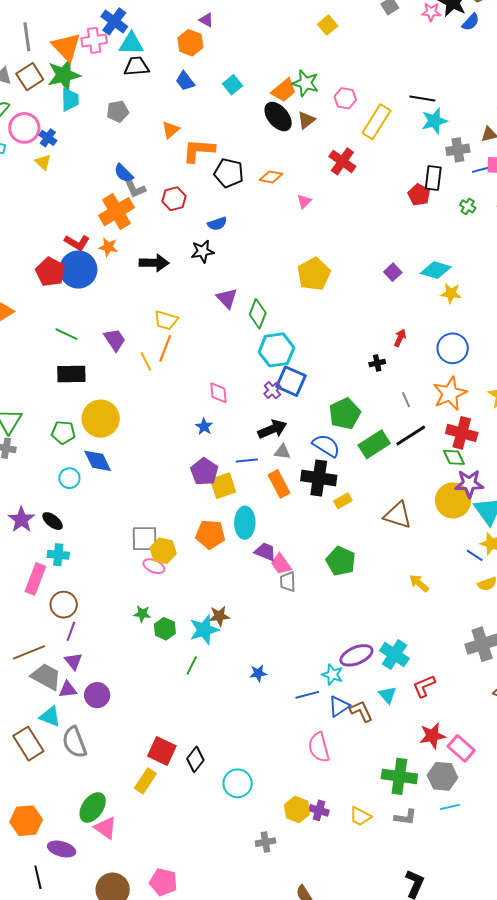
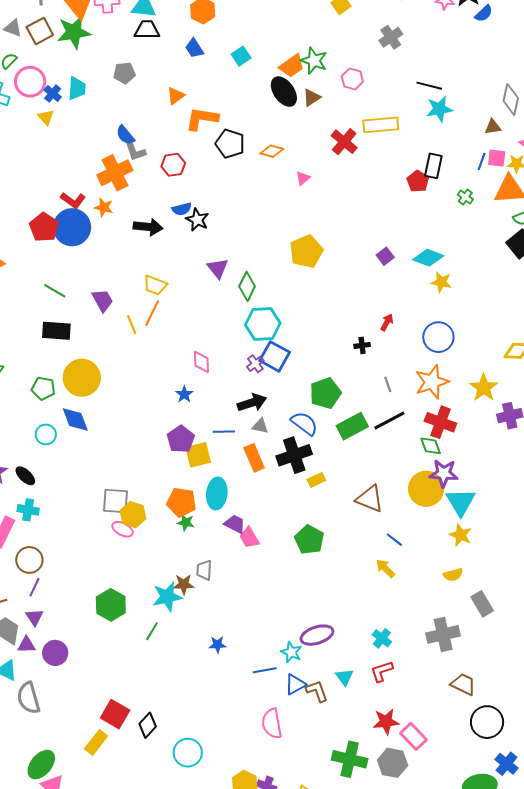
cyan trapezoid: (70, 100) -> (77, 88), moved
yellow rectangle: (376, 122) -> (381, 125), moved, turned 48
gray cross: (458, 150) -> (391, 37), moved, turned -30
blue line: (481, 170) -> (482, 162), turned -60
blue semicircle: (217, 224) -> (182, 209), moved
black star: (203, 251) -> (197, 220), turned 30
black cross: (319, 478) -> (294, 455), turned -32
blue line: (475, 555) -> (394, 540), moved
gray trapezoid: (288, 582) -> (204, 570), moved
green star: (142, 614) -> (186, 522), moved
green hexagon: (165, 629) -> (111, 605), moved, size x1.4
cyan cross: (394, 655) -> (382, 638), moved, size x0.7

